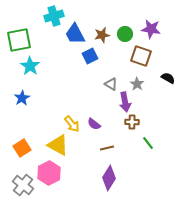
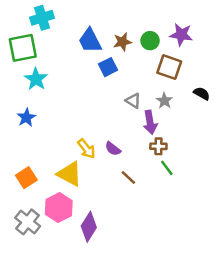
cyan cross: (54, 16) -> (42, 18), moved
green line: (148, 143) -> (167, 168), moved
brown line: (107, 148) -> (128, 178), turned 56
purple diamond: (109, 178) -> (89, 227), moved

